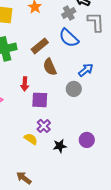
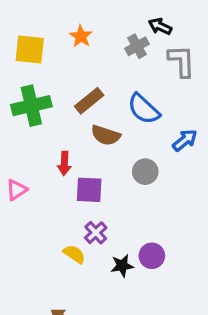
blue semicircle: (69, 38) -> (144, 109), moved
brown semicircle: (50, 67) -> (106, 135), turned -48
blue arrow: (86, 70) -> (185, 140), moved
purple circle: (87, 140) -> (152, 256), moved

